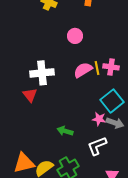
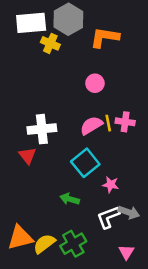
pink circle: (75, 36) -> (95, 83), moved
cyan square: (112, 101) -> (85, 163), moved
gray arrow: (115, 123) -> (129, 212), moved

